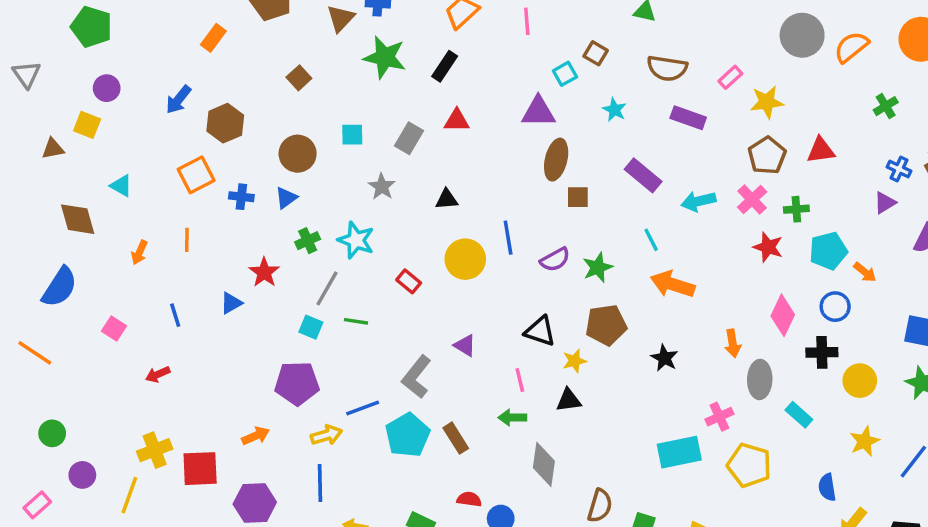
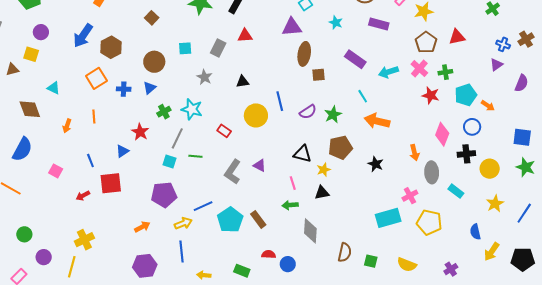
blue arrow: (178, 100) -> (83, 36), size x1.4
gray L-shape: (416, 377) -> (233, 172), moved
red square: (200, 469) -> (111, 183), moved

